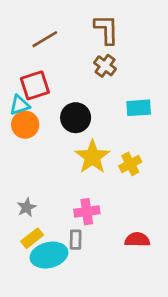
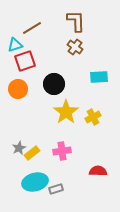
cyan triangle: (20, 105) -> (15, 45), moved
yellow rectangle: (32, 238) -> (32, 153), moved
gray rectangle: (76, 240) -> (56, 189), moved, turned 72

